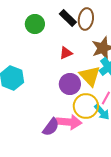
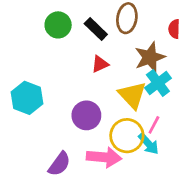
black rectangle: (68, 18) -> (96, 29), moved
purple circle: (70, 84) -> (86, 115), moved
purple semicircle: (51, 127) -> (59, 164), moved

